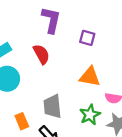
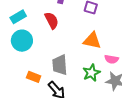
orange rectangle: (22, 121) -> (34, 77), turned -48

